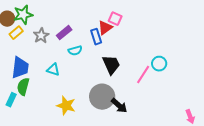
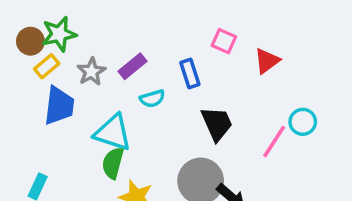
red triangle: (105, 28) -> (267, 61), moved
blue trapezoid: (20, 68) -> (59, 106), moved
cyan triangle: (53, 70) -> (113, 133), size x1.6
green semicircle: (23, 87) -> (113, 163), moved

